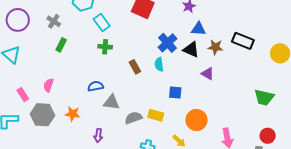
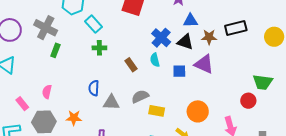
gray cross: (54, 21) -> (46, 28), size x1.6
black rectangle: (243, 41) -> (236, 28), turned -30
purple triangle: (208, 74) -> (204, 64), size x1.5
blue semicircle: (95, 86) -> (94, 88), turned -70
blue square: (175, 93) -> (179, 71), moved
gray semicircle: (133, 118) -> (140, 96), moved
red circle: (268, 136) -> (248, 101), moved

